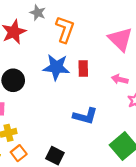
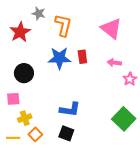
blue L-shape: (85, 116) -> (70, 109), moved

